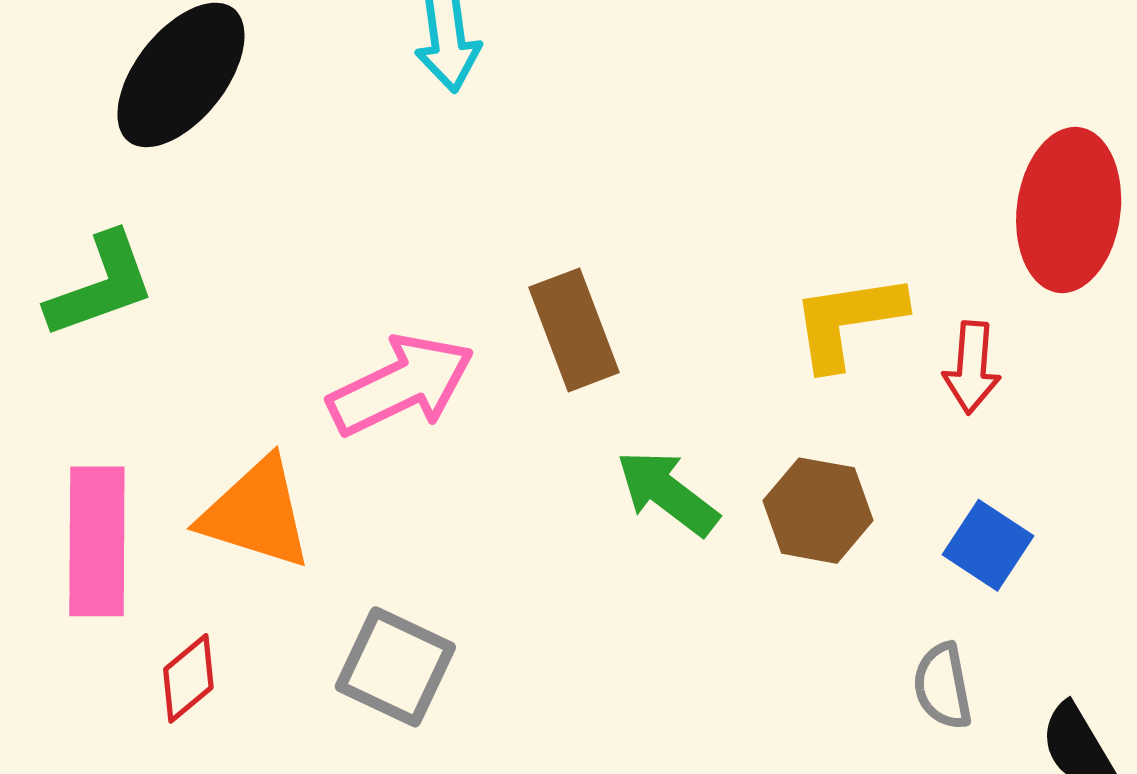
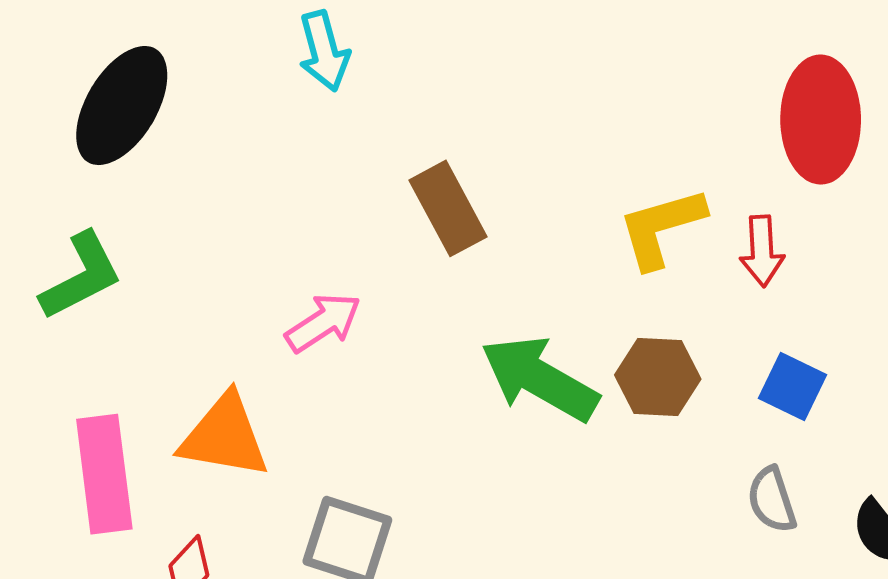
brown rectangle: (574, 330) -> (448, 208), moved
pink arrow: (401, 385) -> (323, 323), size x0.7
green arrow: (667, 493) -> (540, 379), size x1.4

